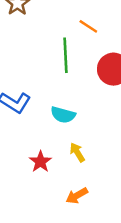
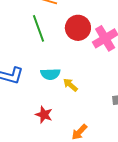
yellow arrow: (77, 152) -> (70, 85), moved

